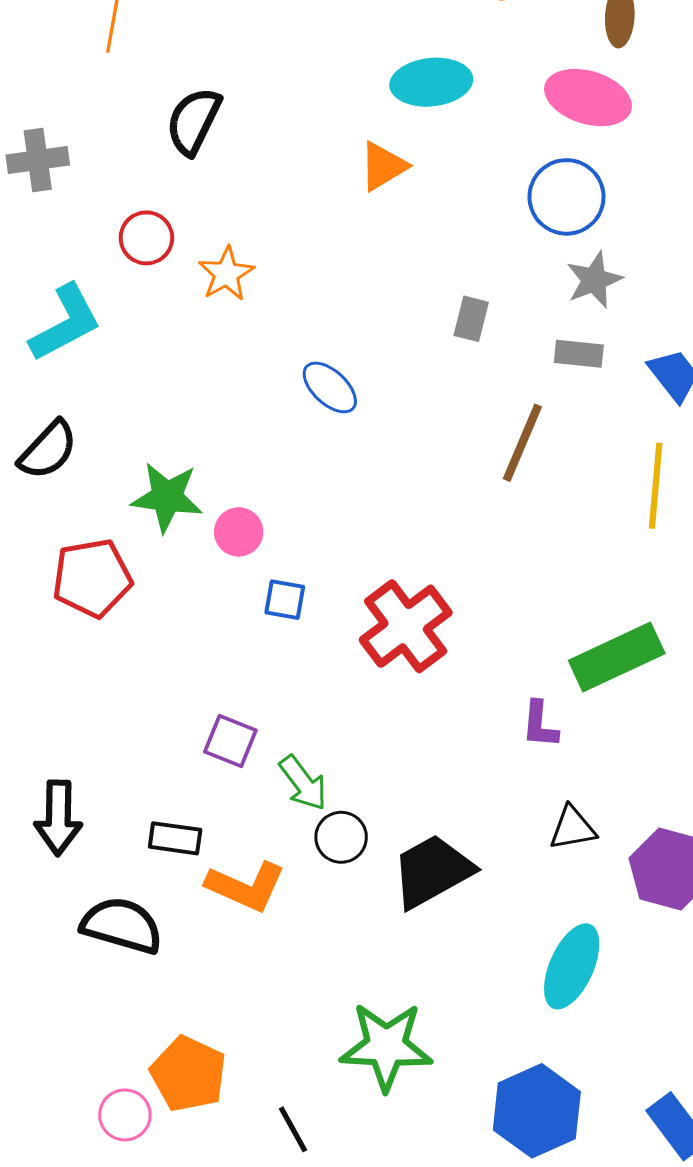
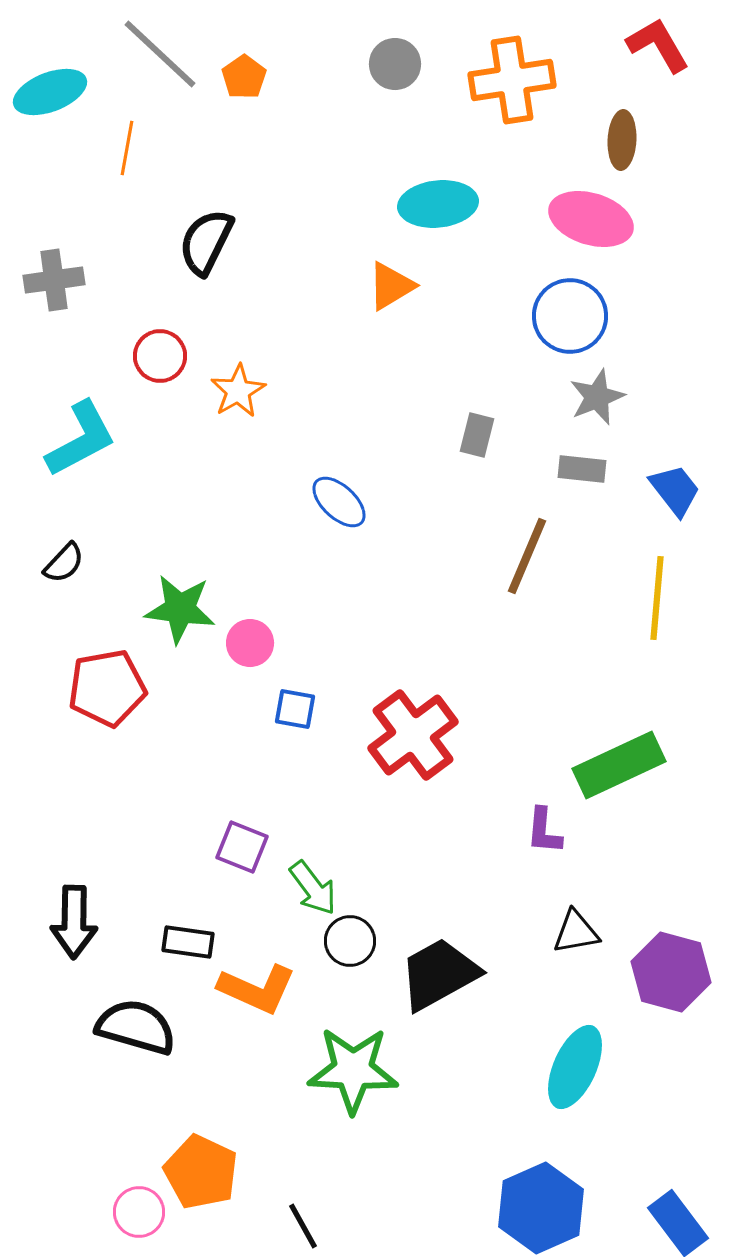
black semicircle: (48, 450) -> (64, 563), size x0.7
green star: (386, 1046) -> (353, 1070), moved

